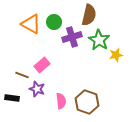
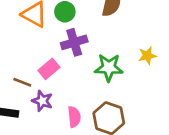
purple cross: (72, 37) -> (74, 42), moved
green star: (99, 40) -> (109, 68), moved, turned -30

